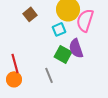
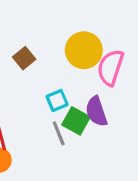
cyan square: (59, 29) -> (57, 100), moved
gray line: (49, 75) -> (59, 133), moved

